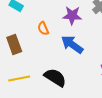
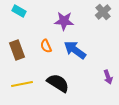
purple star: (72, 15) -> (64, 21), moved
orange semicircle: (43, 28) -> (46, 46), moved

